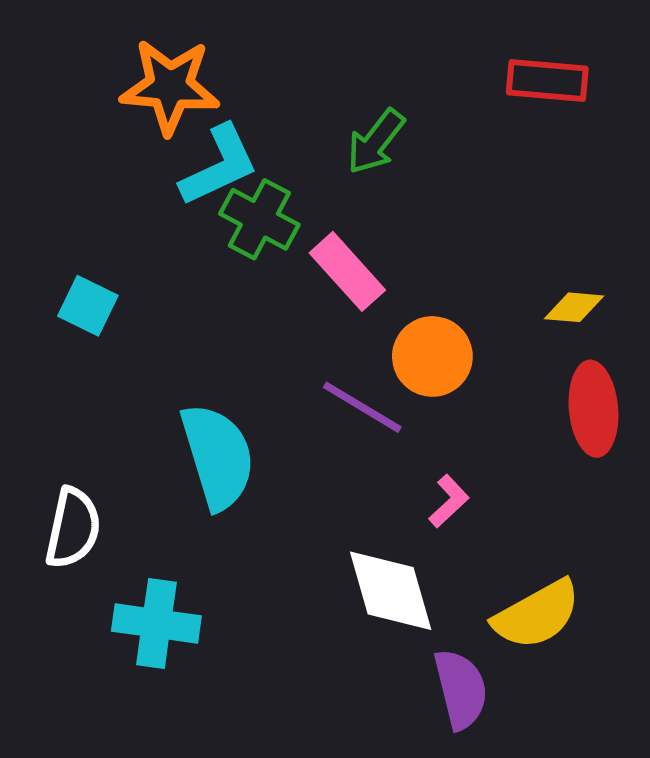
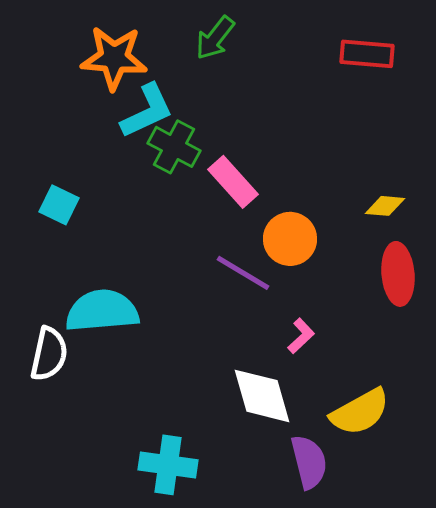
green arrow: (376, 142) -> (215, 38), moved
cyan semicircle: (218, 456) -> (102, 311), moved, turned -78
cyan cross: (156, 623) -> (168, 465), moved

